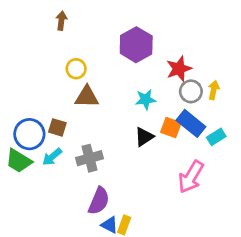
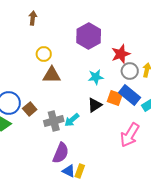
brown square: (57, 127) -> (30, 109), moved, turned 32
cyan arrow: (52, 157) -> (72, 120), moved

